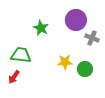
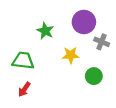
yellow star: (65, 62) -> (71, 55), moved
red arrow: (14, 77) -> (24, 89), moved

